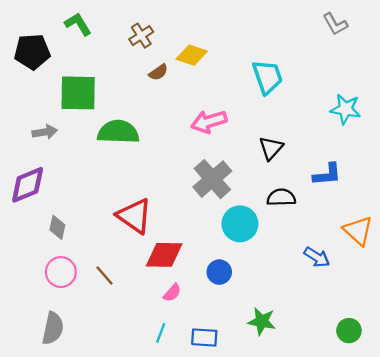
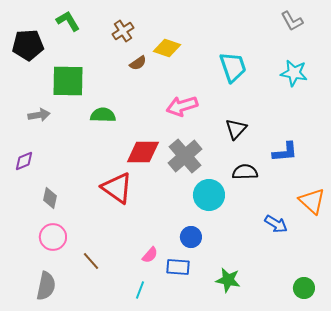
cyan star: (346, 109) -> (294, 73), moved
green semicircle: (118, 132) -> (103, 115), size x0.7
purple diamond: (28, 185) -> (24, 161), size x0.6
red diamond: (164, 255) -> (143, 152), moved
brown line: (104, 275) -> (91, 261), moved
blue rectangle: (204, 337) -> (178, 267), moved

